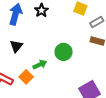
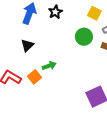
green circle: (63, 52) -> (84, 37), moved

